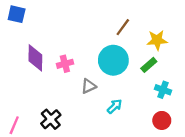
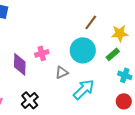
purple diamond: (35, 58) -> (20, 64), moved
cyan arrow: (115, 106) -> (84, 89), size x1.6

